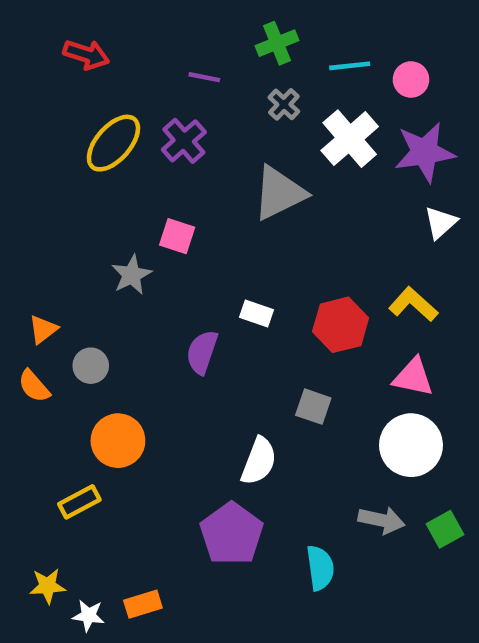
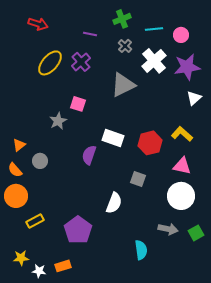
white rectangle: (257, 313) -> (113, 138), size x1.5
orange circle: (118, 441) -> (16, 196), moved
purple pentagon: (232, 534) -> (78, 230), moved

